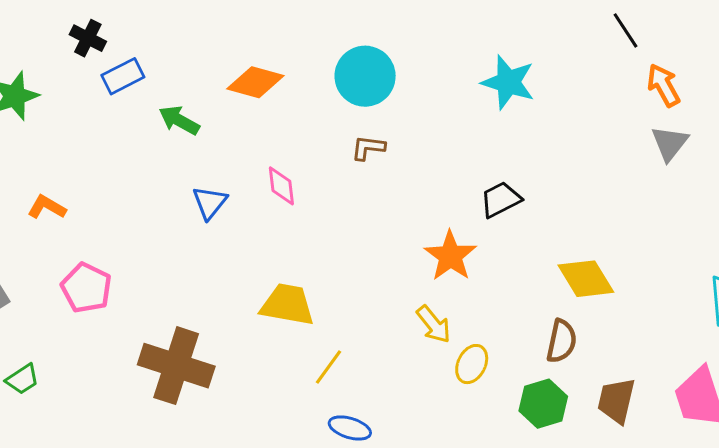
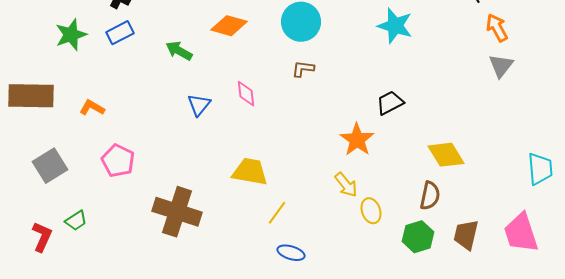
blue rectangle: (123, 76) -> (120, 33), moved
yellow ellipse: (472, 364) -> (371, 211), turned -45

